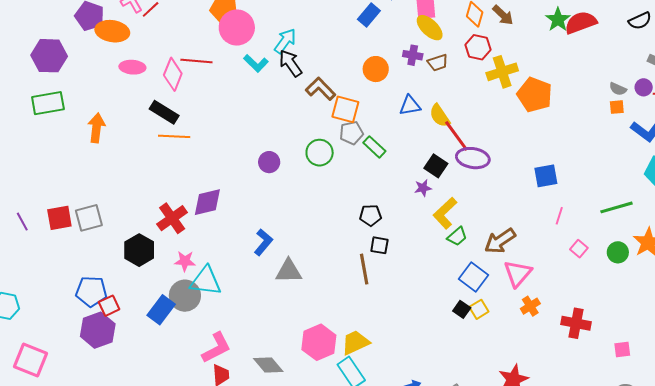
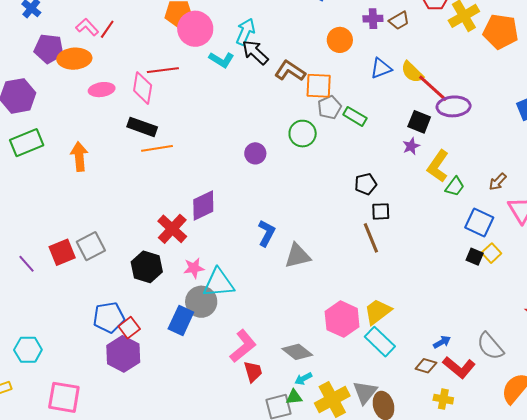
brown arrow: (500, 241) -> (498, 182), size x0.6

